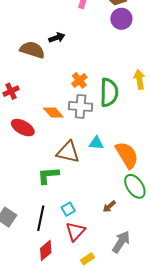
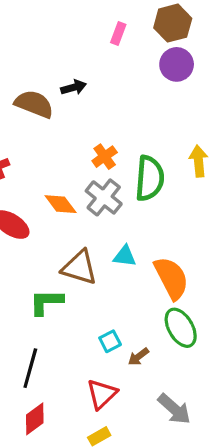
gray cross: (81, 106) -> (104, 197), turned 30
cyan square: (68, 209) -> (110, 341), moved
red triangle: (75, 231) -> (102, 394), moved
gray arrow: (121, 242) -> (174, 409), moved, turned 95

